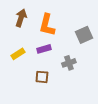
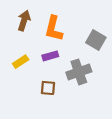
gray square: (84, 35) -> (96, 40), turned -36
gray cross: (69, 63) -> (79, 72), size x1.5

